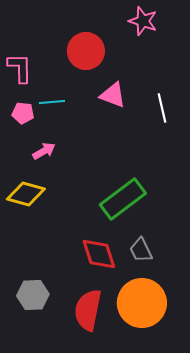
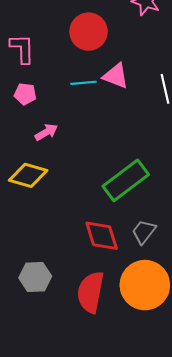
cyan line: (52, 102) -> (83, 83), moved
gray trapezoid: (141, 250) -> (144, 232), turned 64

